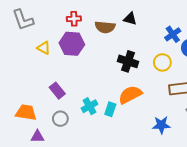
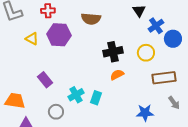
red cross: (74, 19) -> (48, 11), moved
black triangle: (130, 19) -> (139, 11), moved, turned 40
black cross: (128, 61) -> (113, 52), turned -30
orange semicircle: (130, 95) -> (117, 75), moved, size x0.6
gray circle: (60, 119) -> (56, 112), moved

